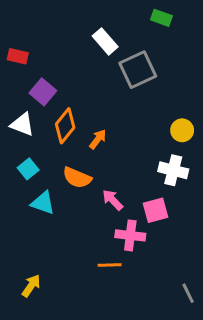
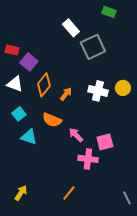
red rectangle: (18, 56) -> (12, 50), moved
white cross: (173, 170) -> (98, 91), moved
orange line: (110, 265) -> (69, 193), moved, turned -49

